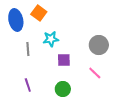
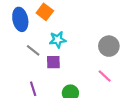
gray line: (28, 49) -> (33, 50), turned -48
purple square: (64, 60) -> (53, 62), moved

